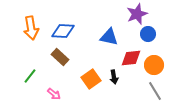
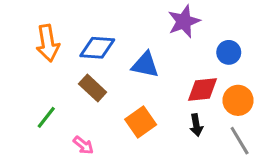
purple star: (137, 14) -> (184, 21), moved
blue triangle: (109, 37) -> (145, 65), moved
black arrow: (114, 77) -> (196, 125), moved

